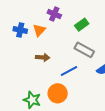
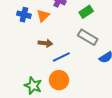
blue line: (69, 71) -> (61, 57), moved

